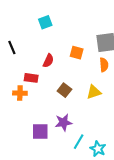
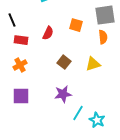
red rectangle: (31, 78) -> (21, 40), moved
orange cross: (20, 93) -> (20, 65), turned -32
purple square: (40, 132) -> (21, 96), moved

